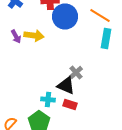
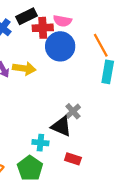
orange line: (100, 16) -> (101, 45), turned 30
red rectangle: (70, 104) -> (73, 159), moved

